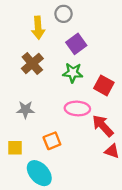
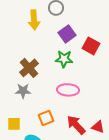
brown cross: (32, 63) -> (29, 68), moved
red square: (104, 85) -> (91, 46), moved
red arrow: (103, 126) -> (76, 125), moved

